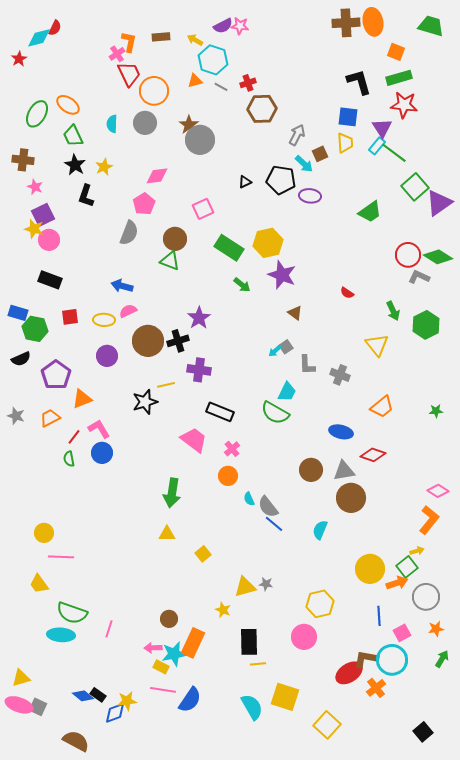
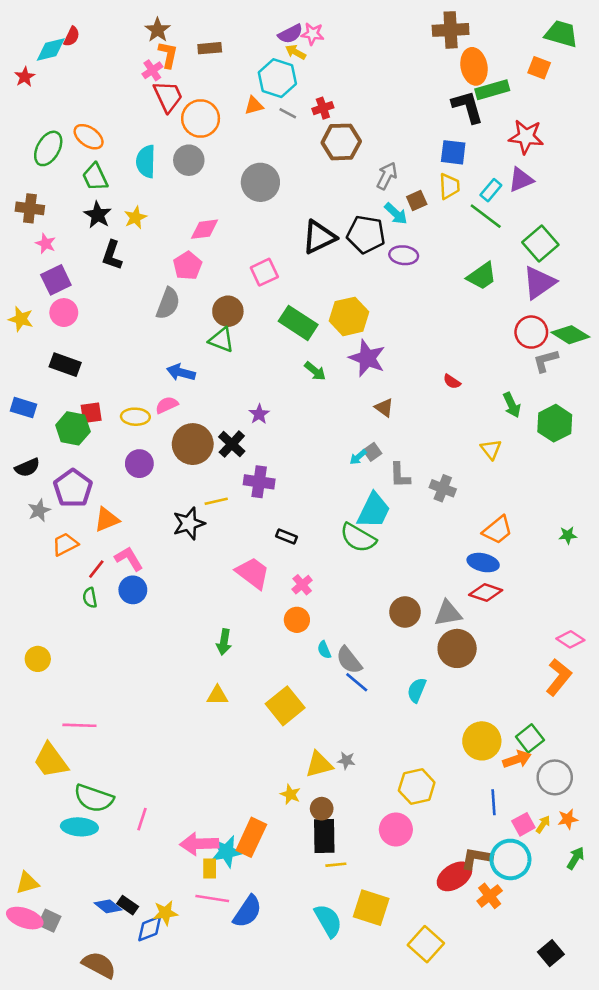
orange ellipse: (373, 22) -> (474, 66), moved
yellow arrow: (195, 40) -> (296, 52), moved
orange square: (396, 52) -> (539, 68), moved
green rectangle: (399, 78) -> (492, 90), moved
cyan semicircle: (112, 124) -> (146, 161), size x1.4
brown star: (189, 125) -> (158, 30), moved
purple triangle: (382, 128) -> (521, 180), moved, turned 40
green line: (394, 153) -> (486, 216), moved
black triangle: (245, 182) -> (319, 237), size x2.0
purple triangle: (439, 203) -> (539, 283), moved
yellow star: (34, 229) -> (21, 319), moved
gray L-shape: (419, 277) -> (546, 361), turned -40
blue arrow: (122, 286) -> (181, 372), moved
purple star: (199, 318) -> (259, 414), size x0.7
green hexagon: (35, 329) -> (73, 428), moved
black cross: (178, 341) -> (232, 444), turned -30
yellow triangle: (377, 345) -> (491, 449), size x0.7
cyan trapezoid: (287, 392) -> (374, 510), size x1.4
black rectangle: (220, 412) -> (286, 537), size x0.6
gray star: (16, 416) -> (39, 510), moved, turned 30
blue ellipse: (341, 432) -> (483, 563), moved
green arrow: (172, 493) -> (224, 642), size x0.7
yellow circle: (44, 533) -> (38, 659), moved
yellow arrow: (417, 551) -> (543, 824), moved, turned -40
yellow square: (203, 554) -> (285, 706), moved, size x1.8
yellow trapezoid: (39, 584) -> (51, 760), size x1.4
brown circle: (169, 619) -> (322, 809), moved
pink arrow: (153, 648) -> (199, 844), size x1.6
yellow rectangle: (161, 667) -> (210, 869), turned 63

